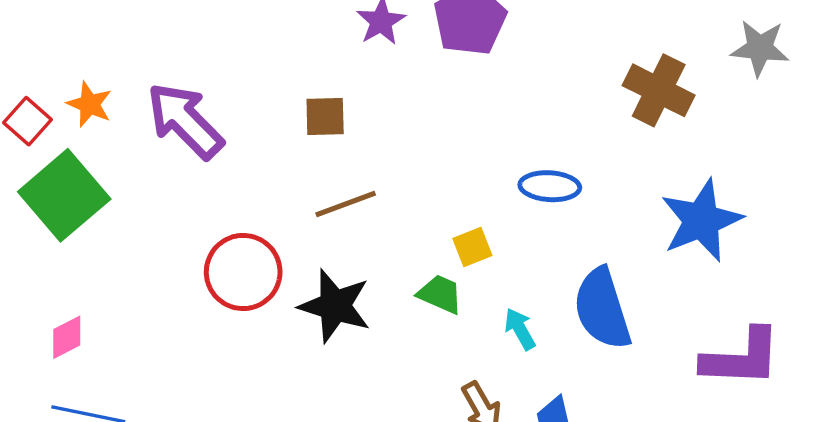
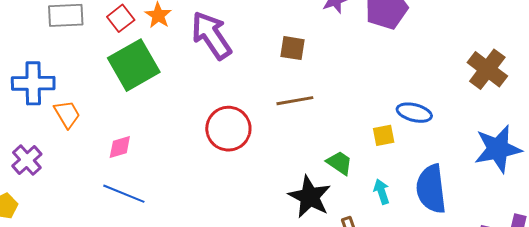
yellow square: (472, 247) -> (384, 135), moved
black star: (335, 306) -> (310, 197), moved

